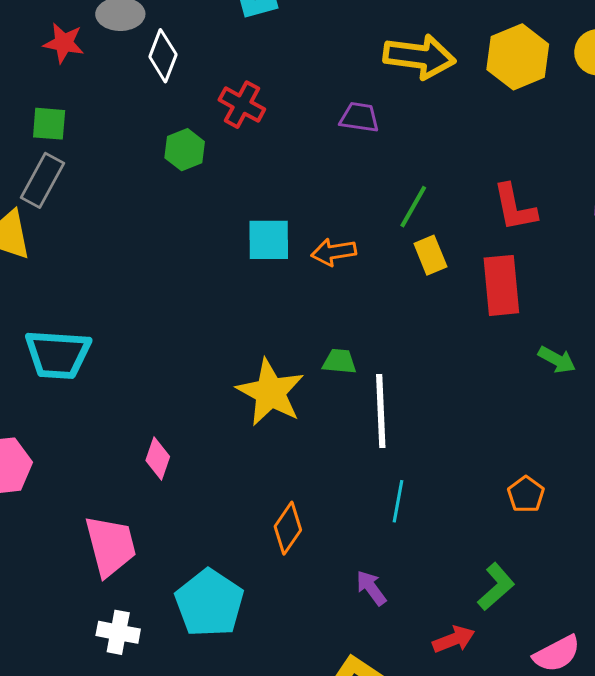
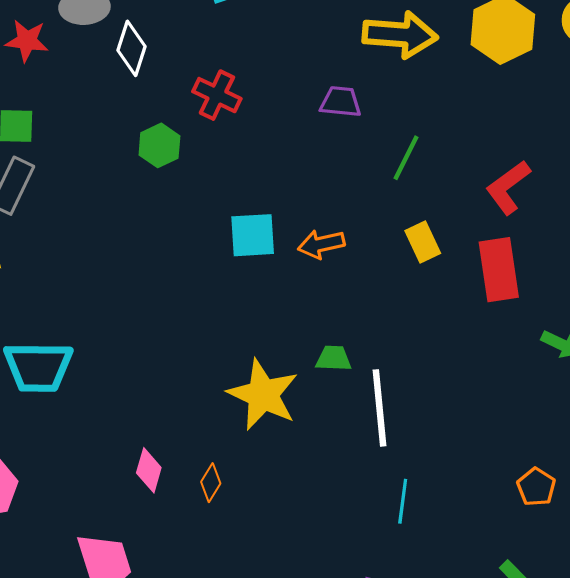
green line: (413, 207) -> (406, 158), moved
red L-shape: (515, 207) -> (508, 187), turned 68
orange diamond: (288, 528) -> (211, 483), moved, size x0.7

